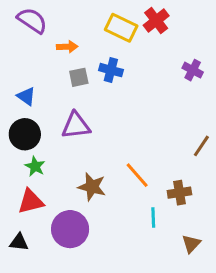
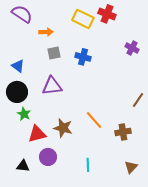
red cross: (156, 20) -> (107, 14), turned -30
blue cross: (111, 70) -> (83, 57), moved
red triangle: (31, 201) -> (37, 134), moved
cyan line: (153, 217) -> (88, 165), moved
purple circle: (70, 229) -> (48, 157), size x0.7
black triangle: (19, 242) -> (23, 166), moved

